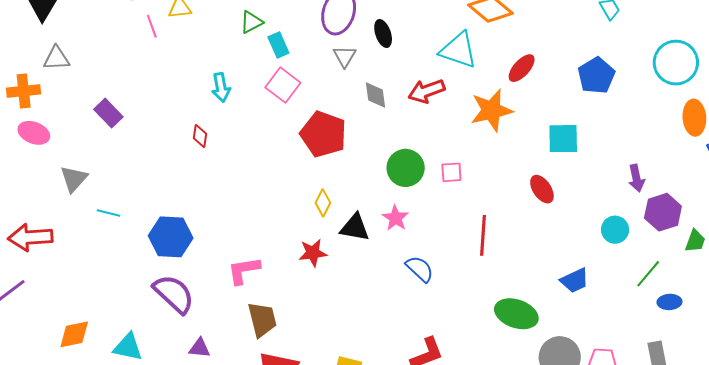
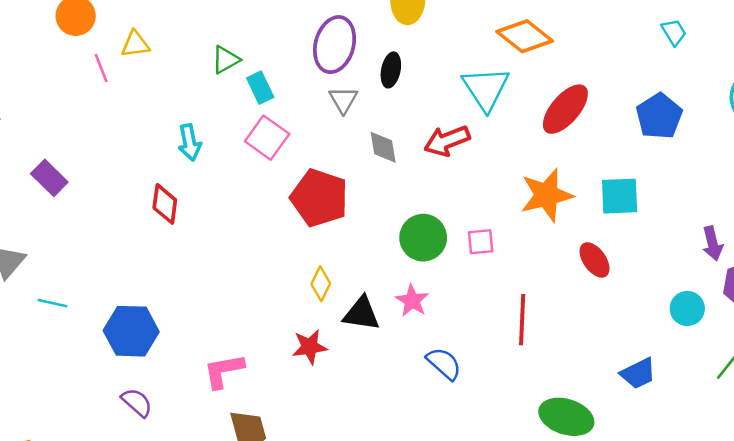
black ellipse: (383, 33) -> (391, 70), turned 32
cyan triangle: (458, 50) -> (486, 89), turned 39
red ellipse: (522, 68) -> (565, 109), size x1.4
orange star: (491, 110) -> (547, 195), moved
red diamond: (200, 136) -> (165, 204), size x1.4
purple semicircle: (174, 294) -> (137, 402), size x0.6

